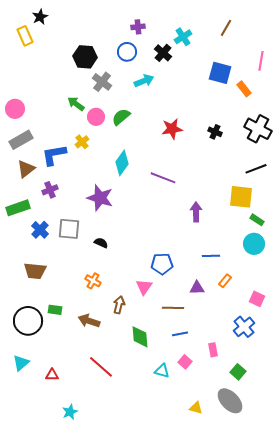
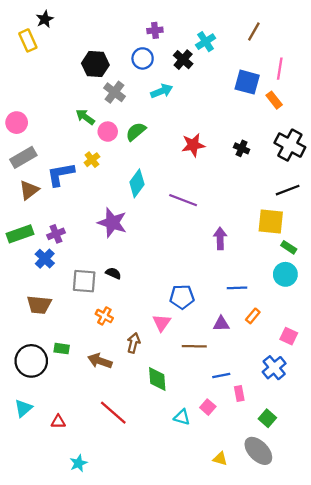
pink line: (261, 61) -> (280, 69), moved
purple cross: (50, 190) -> (56, 234), moved
gray square: (69, 229) -> (84, 281), moved
blue line: (180, 334) -> (221, 376), moved

